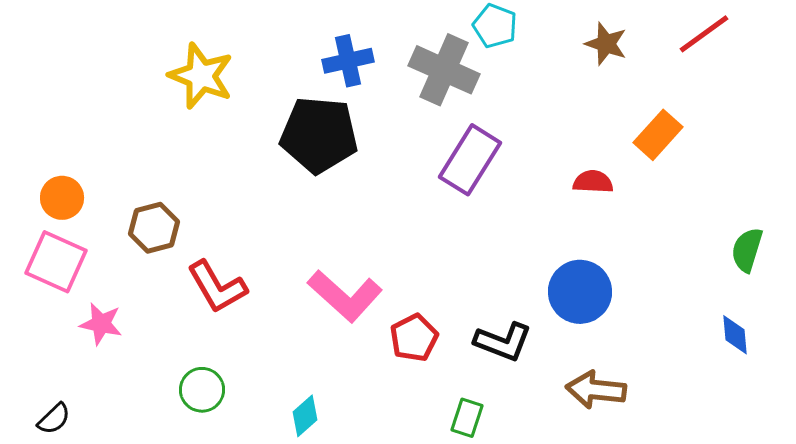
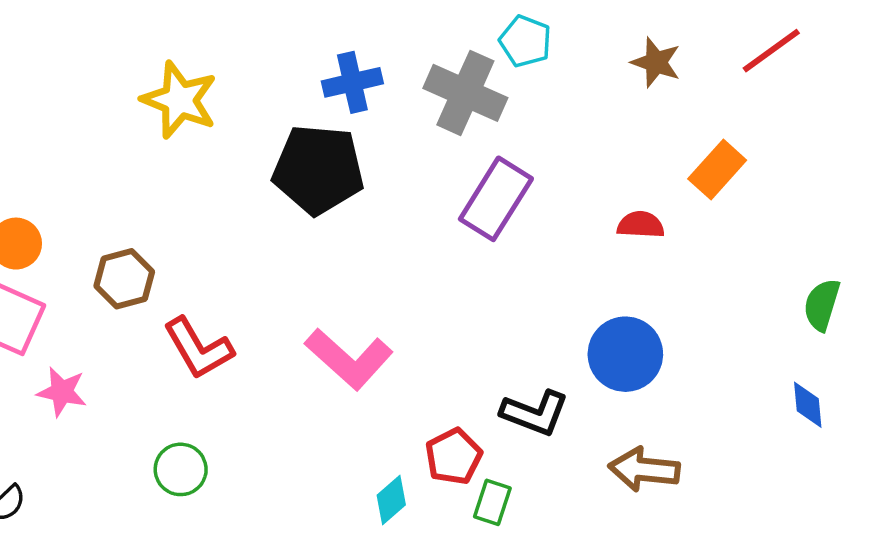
red pentagon: (414, 338) -> (454, 456), moved
cyan diamond: (305, 416) -> (391, 500), moved

